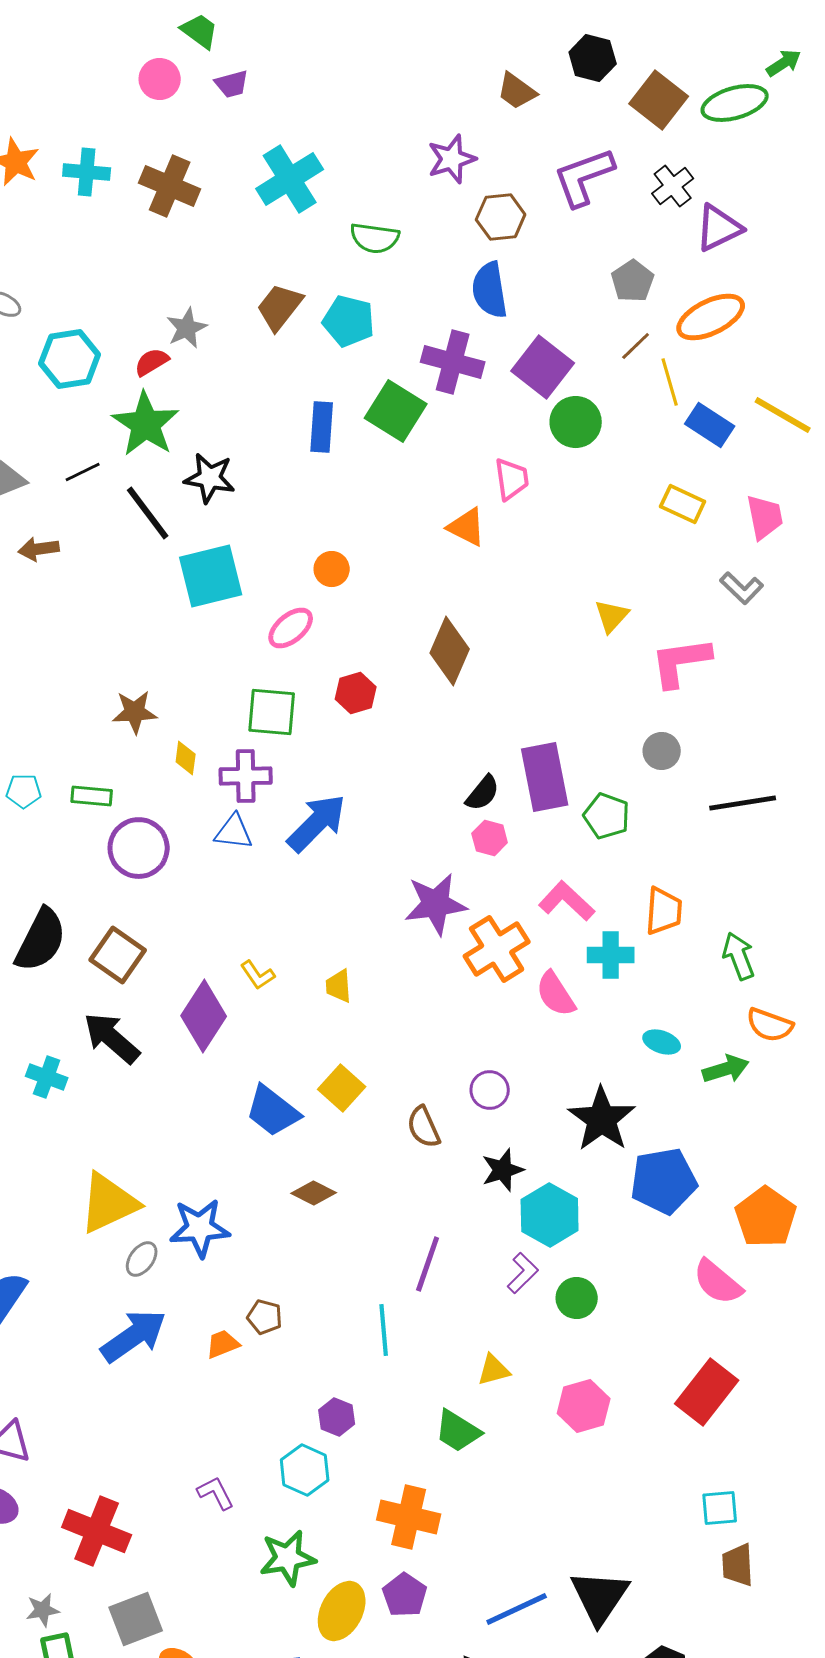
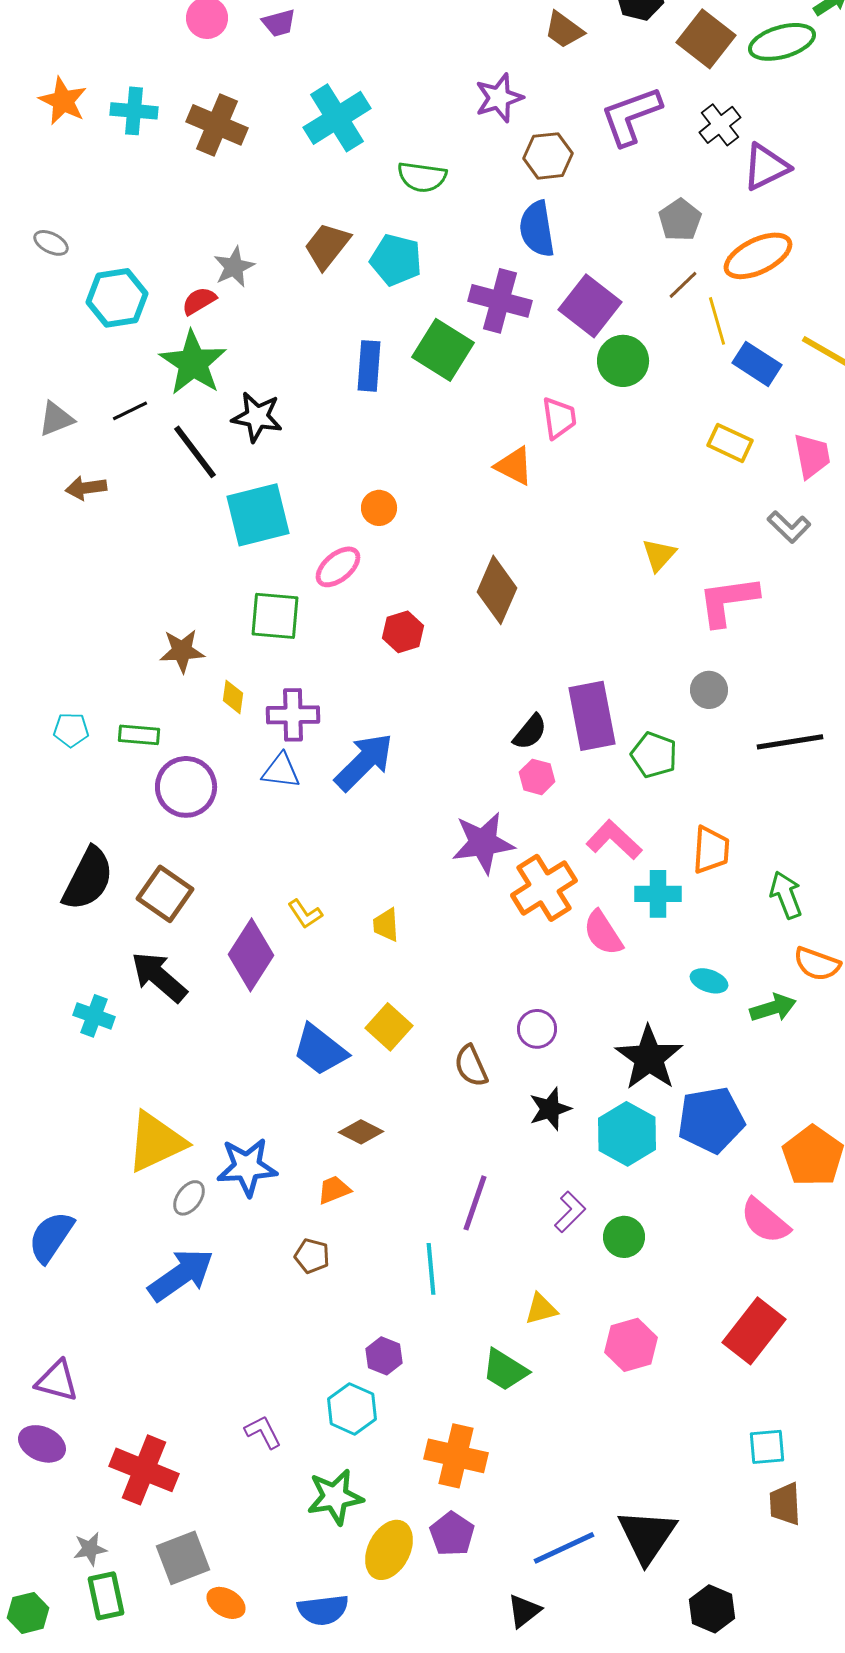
green square: (272, 712) -> (275, 616), moved
cyan hexagon: (550, 1215) -> (627, 1134), moved
orange trapezoid: (223, 1344) -> (334, 1190), moved

